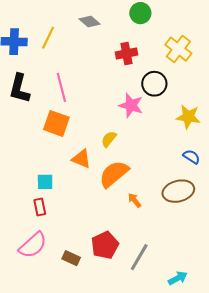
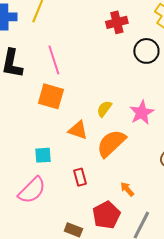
pink star: (131, 105) -> (142, 113), moved, turned 30
orange arrow: (135, 200) -> (127, 189), moved
red rectangle: (40, 207) -> (80, 177), moved
pink semicircle: (33, 245) -> (32, 190), moved

